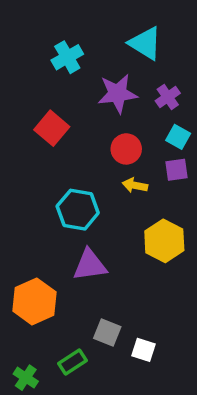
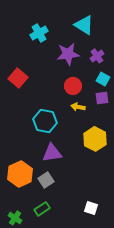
red square: (52, 128) -> (18, 78), moved
gray square: (107, 333) -> (46, 180), moved, turned 35
white square: (144, 350) -> (91, 208), moved

